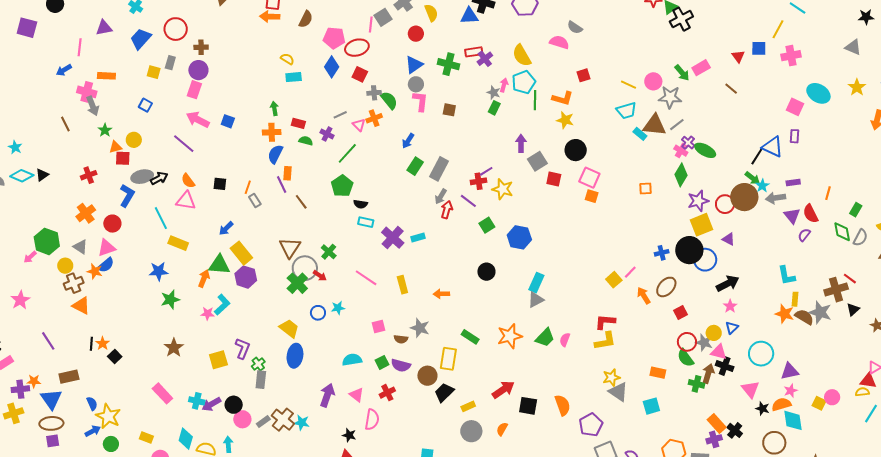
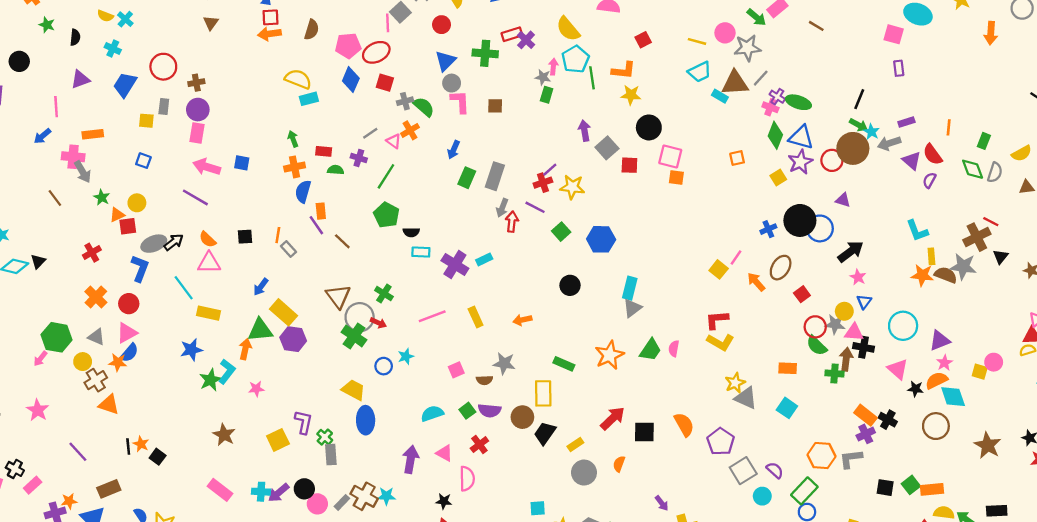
yellow semicircle: (287, 59) -> (298, 79), size x1.6
blue triangle: (773, 147) -> (801, 137), moved
yellow square: (701, 225) -> (778, 177), moved, size x0.6
pink line: (366, 278) -> (432, 316), turned -45
cyan L-shape: (222, 305) -> (227, 372), moved
yellow L-shape: (605, 341) -> (721, 342), turned 50
cyan square: (651, 406) -> (787, 408), turned -30

